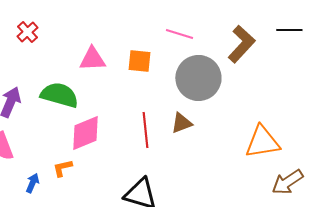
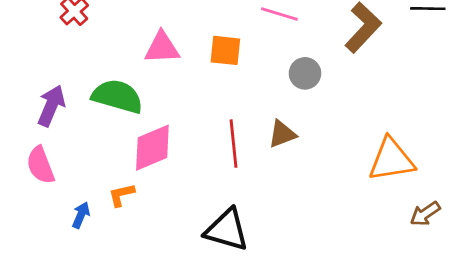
gray circle: (198, 78) -> (305, 73), size x0.5
brown arrow: (287, 182) -> (425, 214), size x0.7

